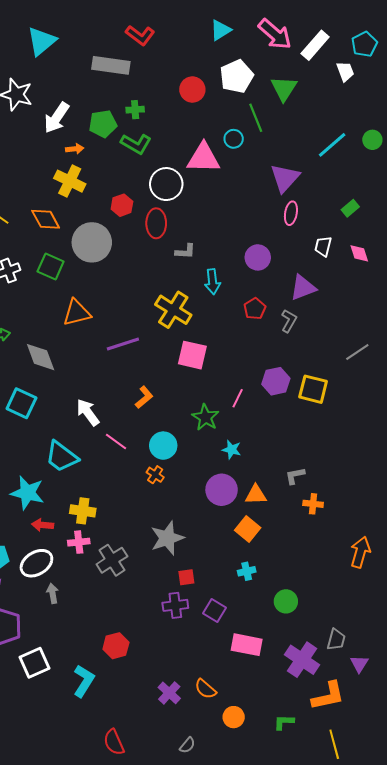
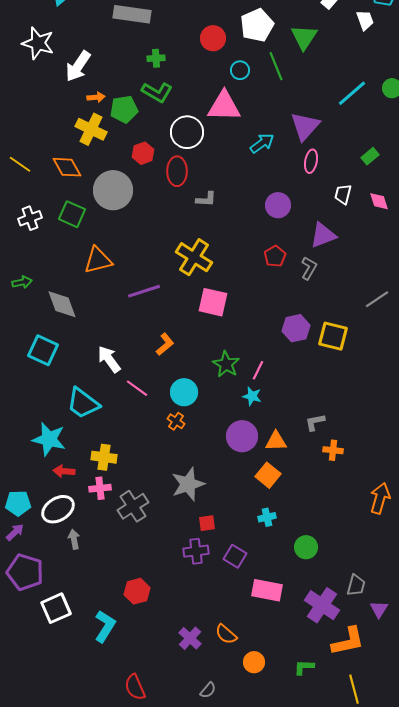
green pentagon: (103, 124) -> (124, 109), moved
cyan circle: (234, 139) -> (240, 70), moved
cyan arrow: (212, 282) -> (262, 143), moved, turned -120
pink line: (238, 398) -> (258, 370), moved

